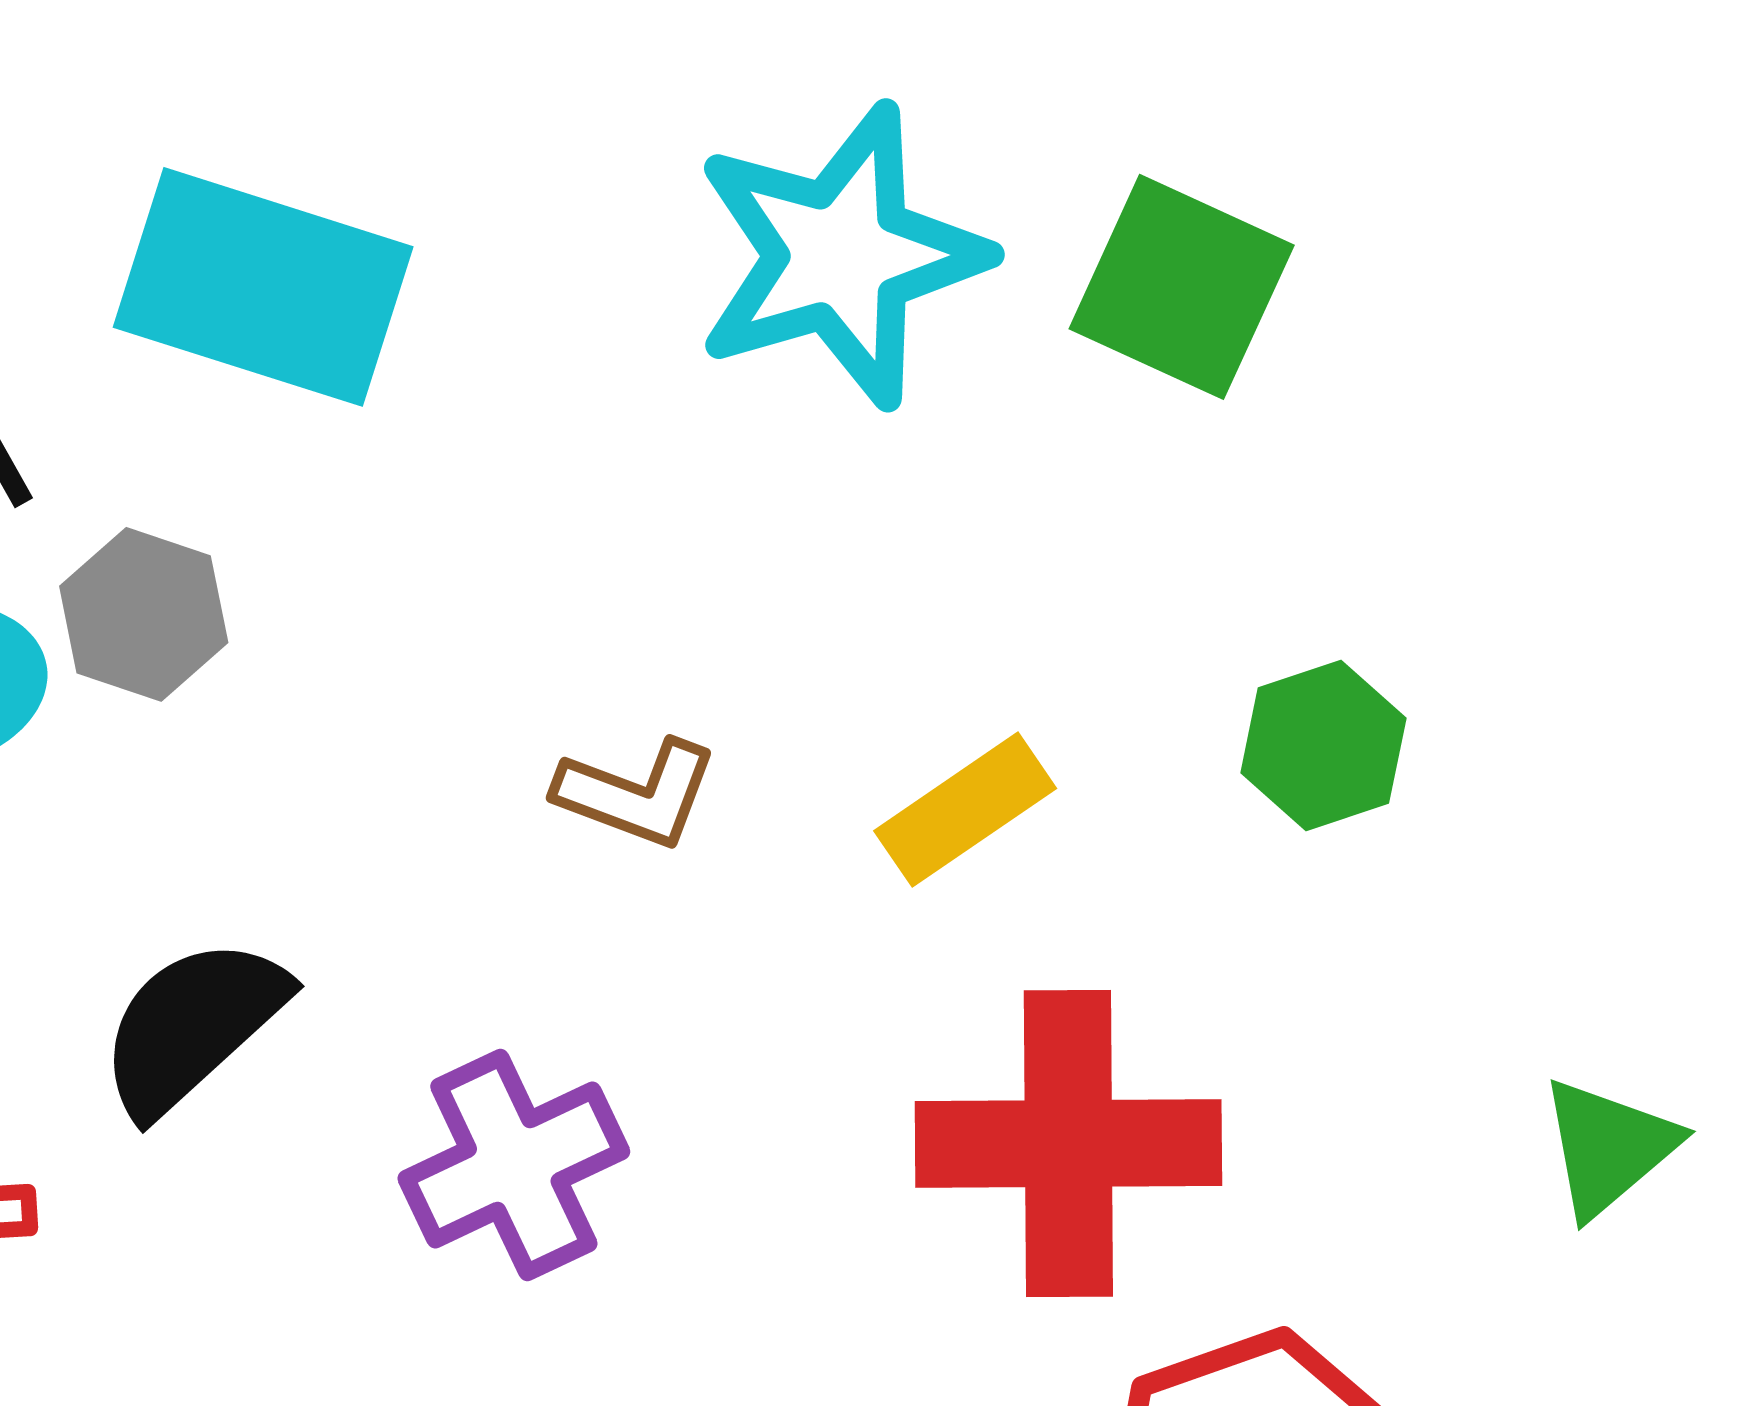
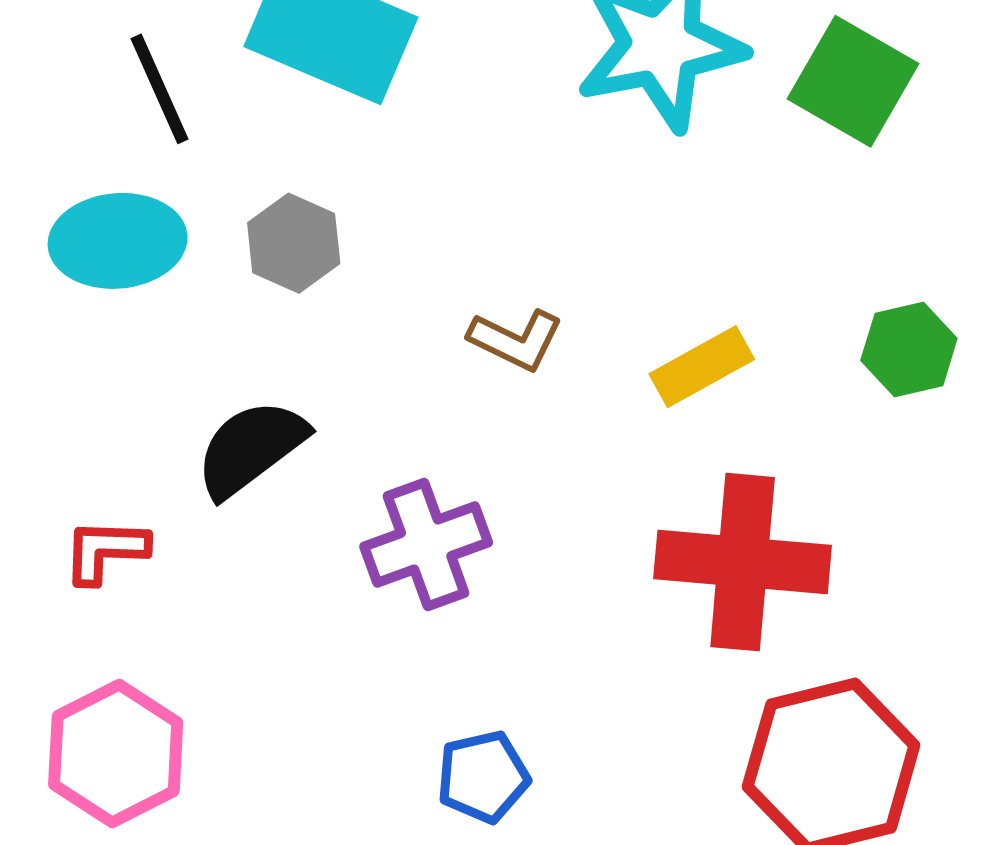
gray hexagon: (144, 614) -> (294, 243), moved

